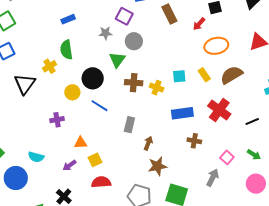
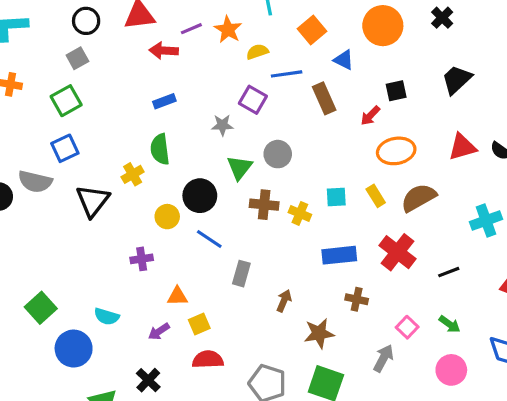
gray circle: (134, 41) -> (278, 154), moved
gray rectangle: (129, 125) -> (241, 274), moved
brown star: (157, 166) -> (319, 333), moved

